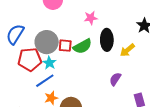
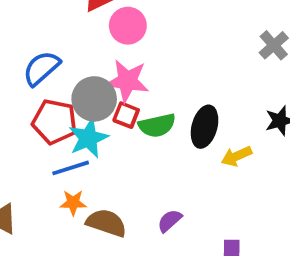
pink star: (91, 18) -> (127, 81), moved, size x1.6
cyan star: (49, 63) -> (88, 138), size x1.5
purple semicircle: (115, 79) -> (170, 221), moved

